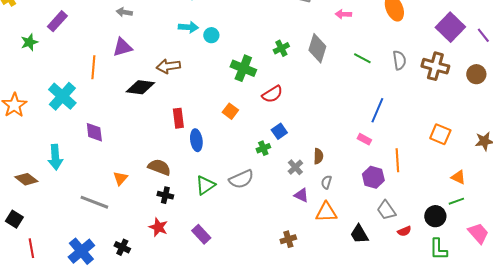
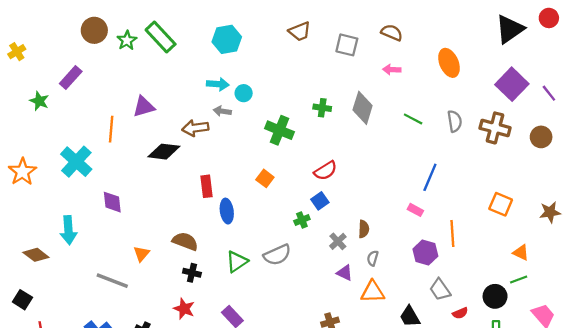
gray arrow: (124, 12) -> (222, 111), moved
green star: (29, 42) -> (39, 101), turned -30
green cross: (281, 48) -> (322, 108), turned 35
red semicircle: (272, 94) -> (326, 171), moved

